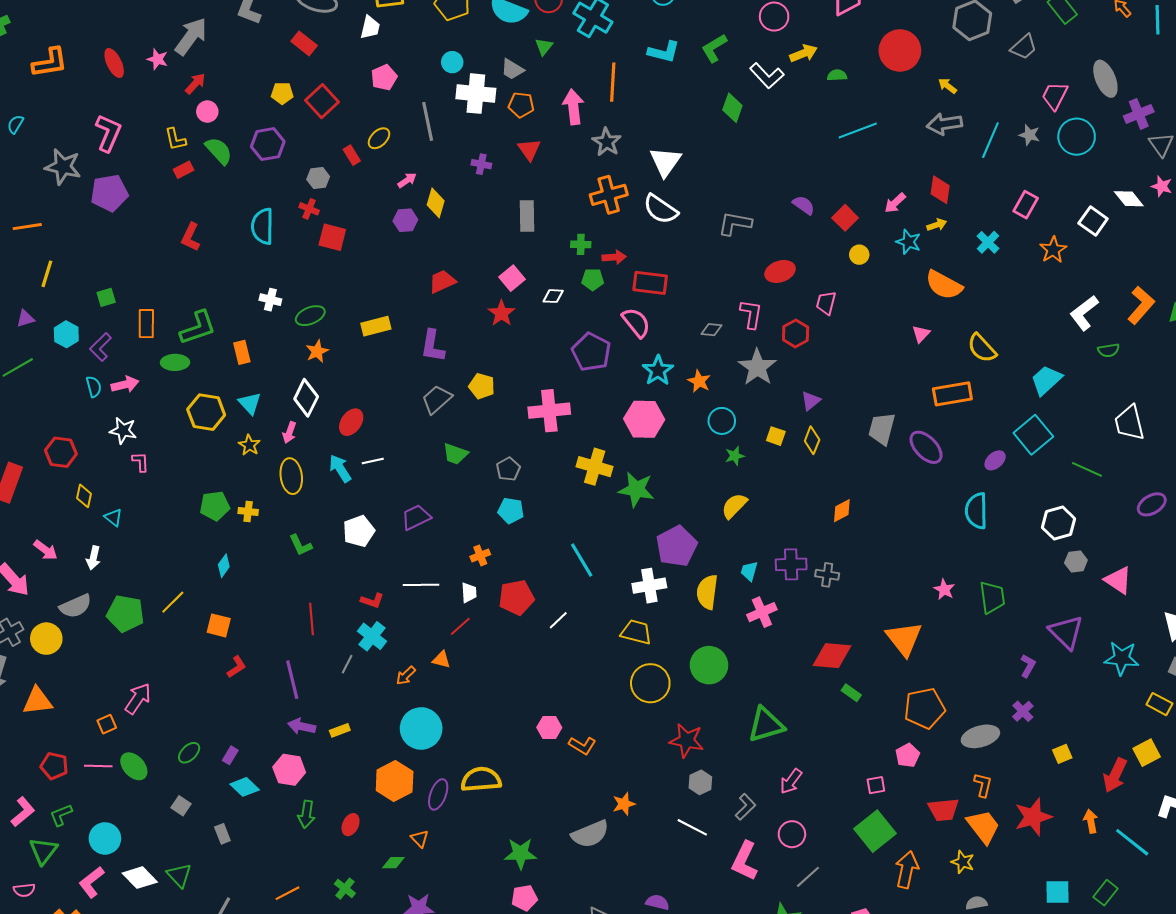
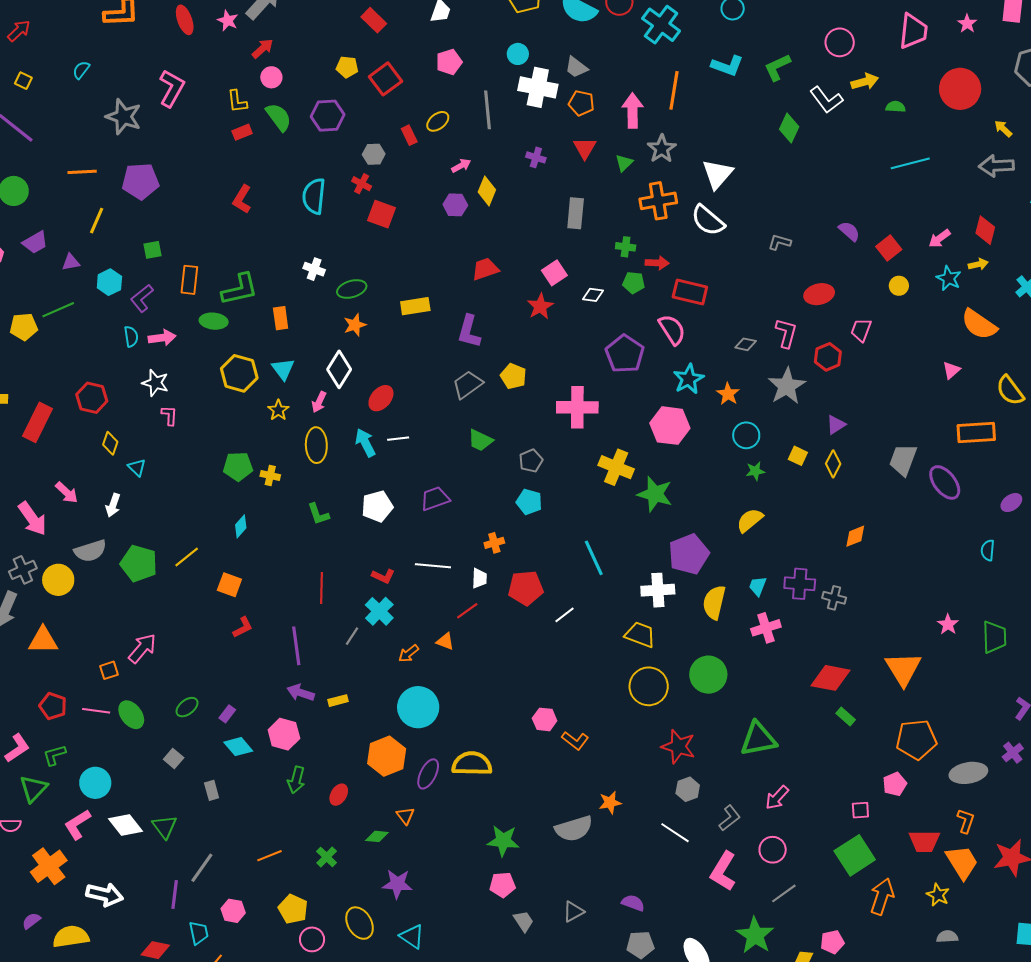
green triangle: (544, 47) -> (624, 163), moved
purple pentagon: (109, 193) -> (140, 181), moved
gray L-shape: (735, 224) -> (780, 242), size x0.7
cyan semicircle: (976, 511) -> (988, 550), size x0.6

